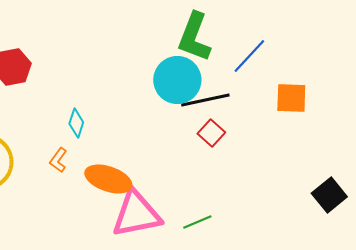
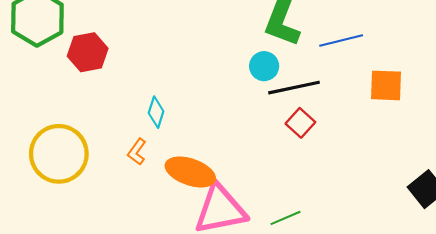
blue line: (249, 56) -> (341, 40), turned 33
cyan circle: (177, 80) -> (264, 66), size x0.6

